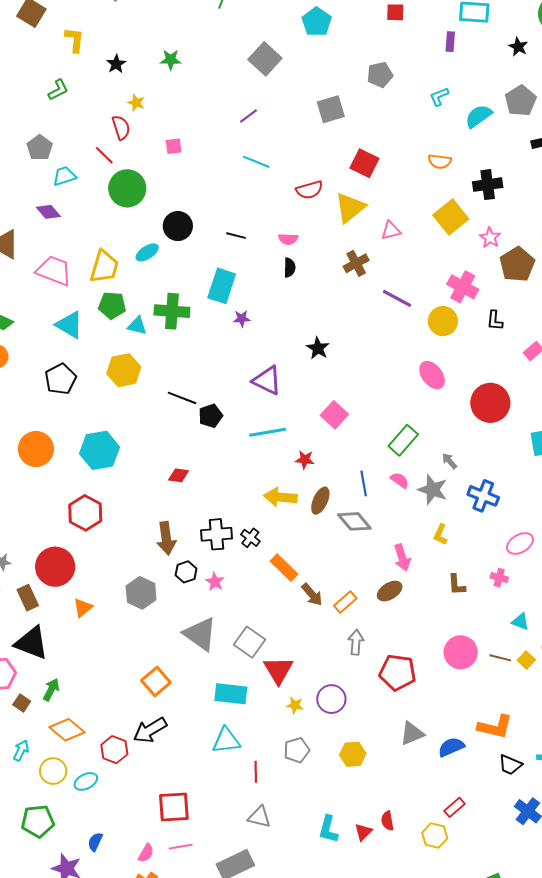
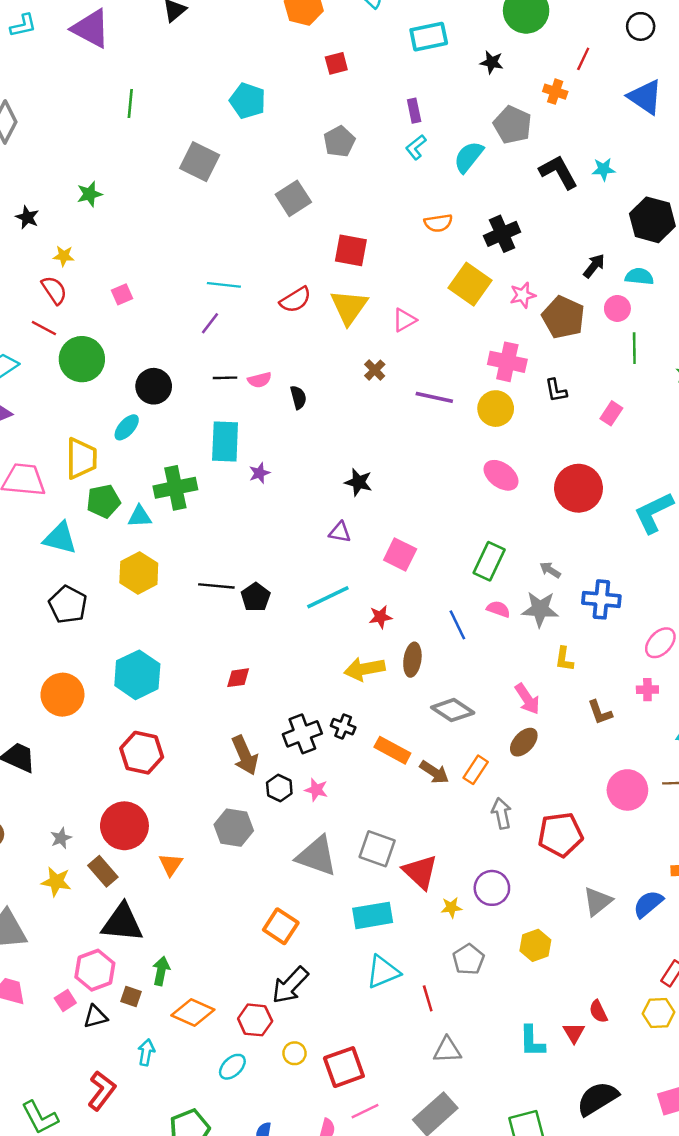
purple rectangle: (450, 42) -> (414, 111), moved
purple line: (249, 116) -> (210, 323), moved
pink star: (490, 238) -> (523, 295), turned -30
pink semicircle: (288, 239) -> (260, 380), moved
brown cross: (356, 263) -> (375, 370), size x0.7
purple triangle: (267, 380) -> (340, 532), moved, size x0.6
gray diamond: (354, 521) -> (453, 710), moved
yellow circle: (53, 771) -> (295, 1053), moved, size x0.7

